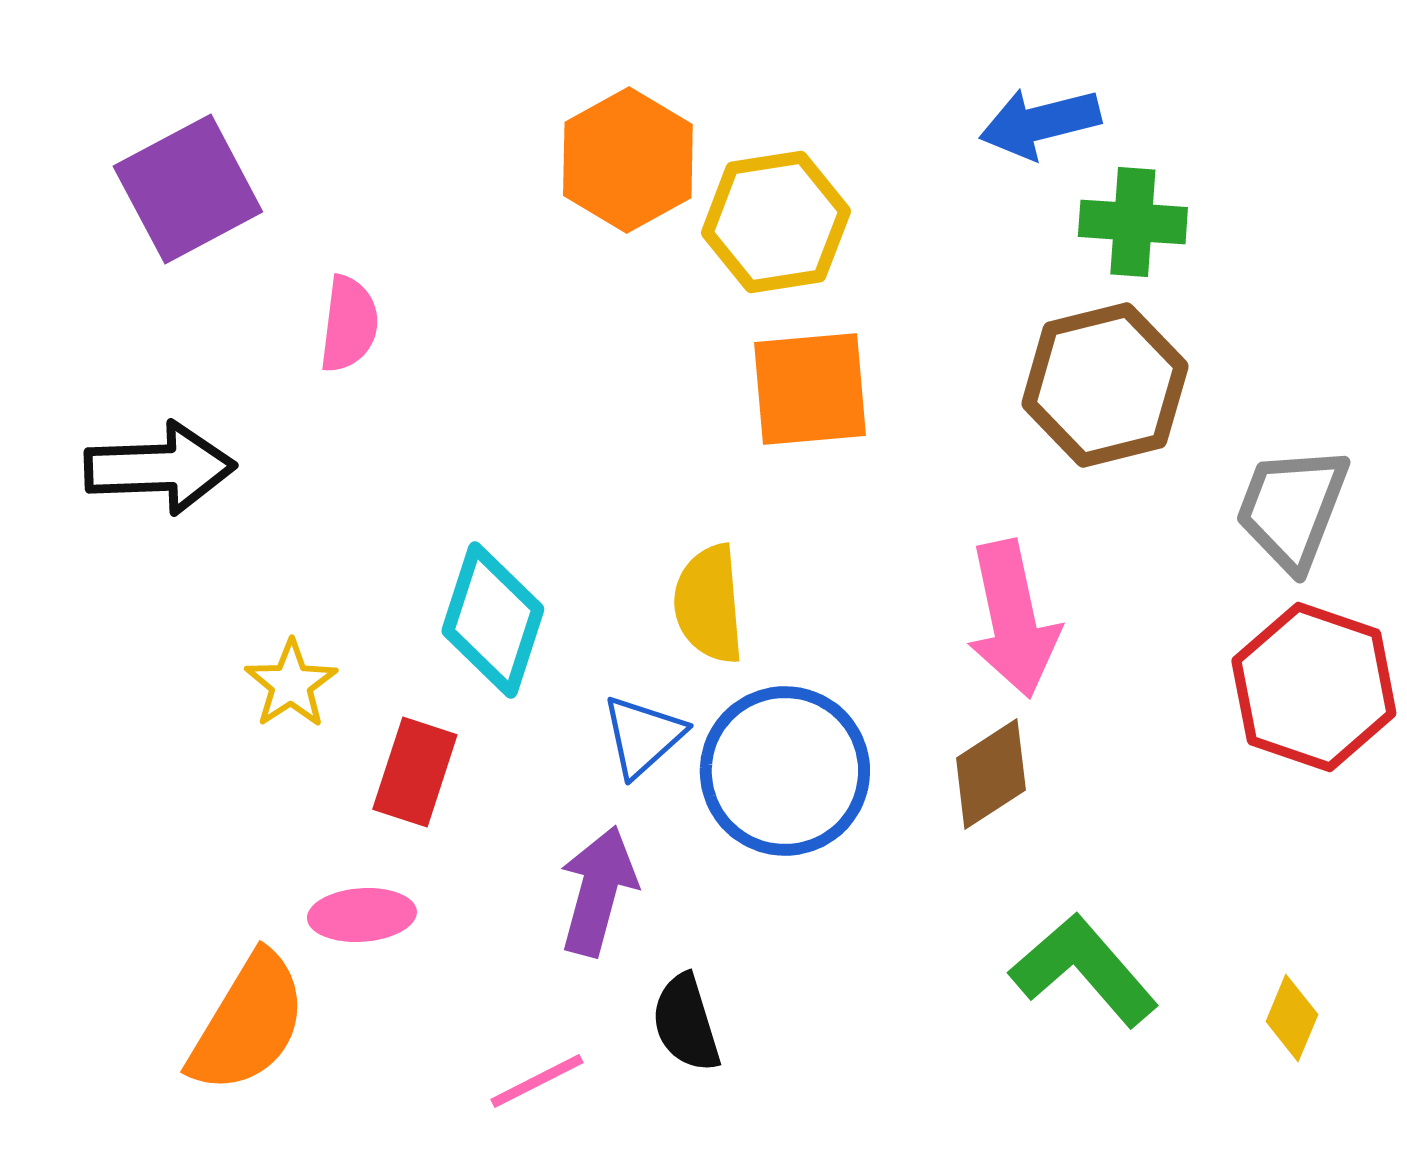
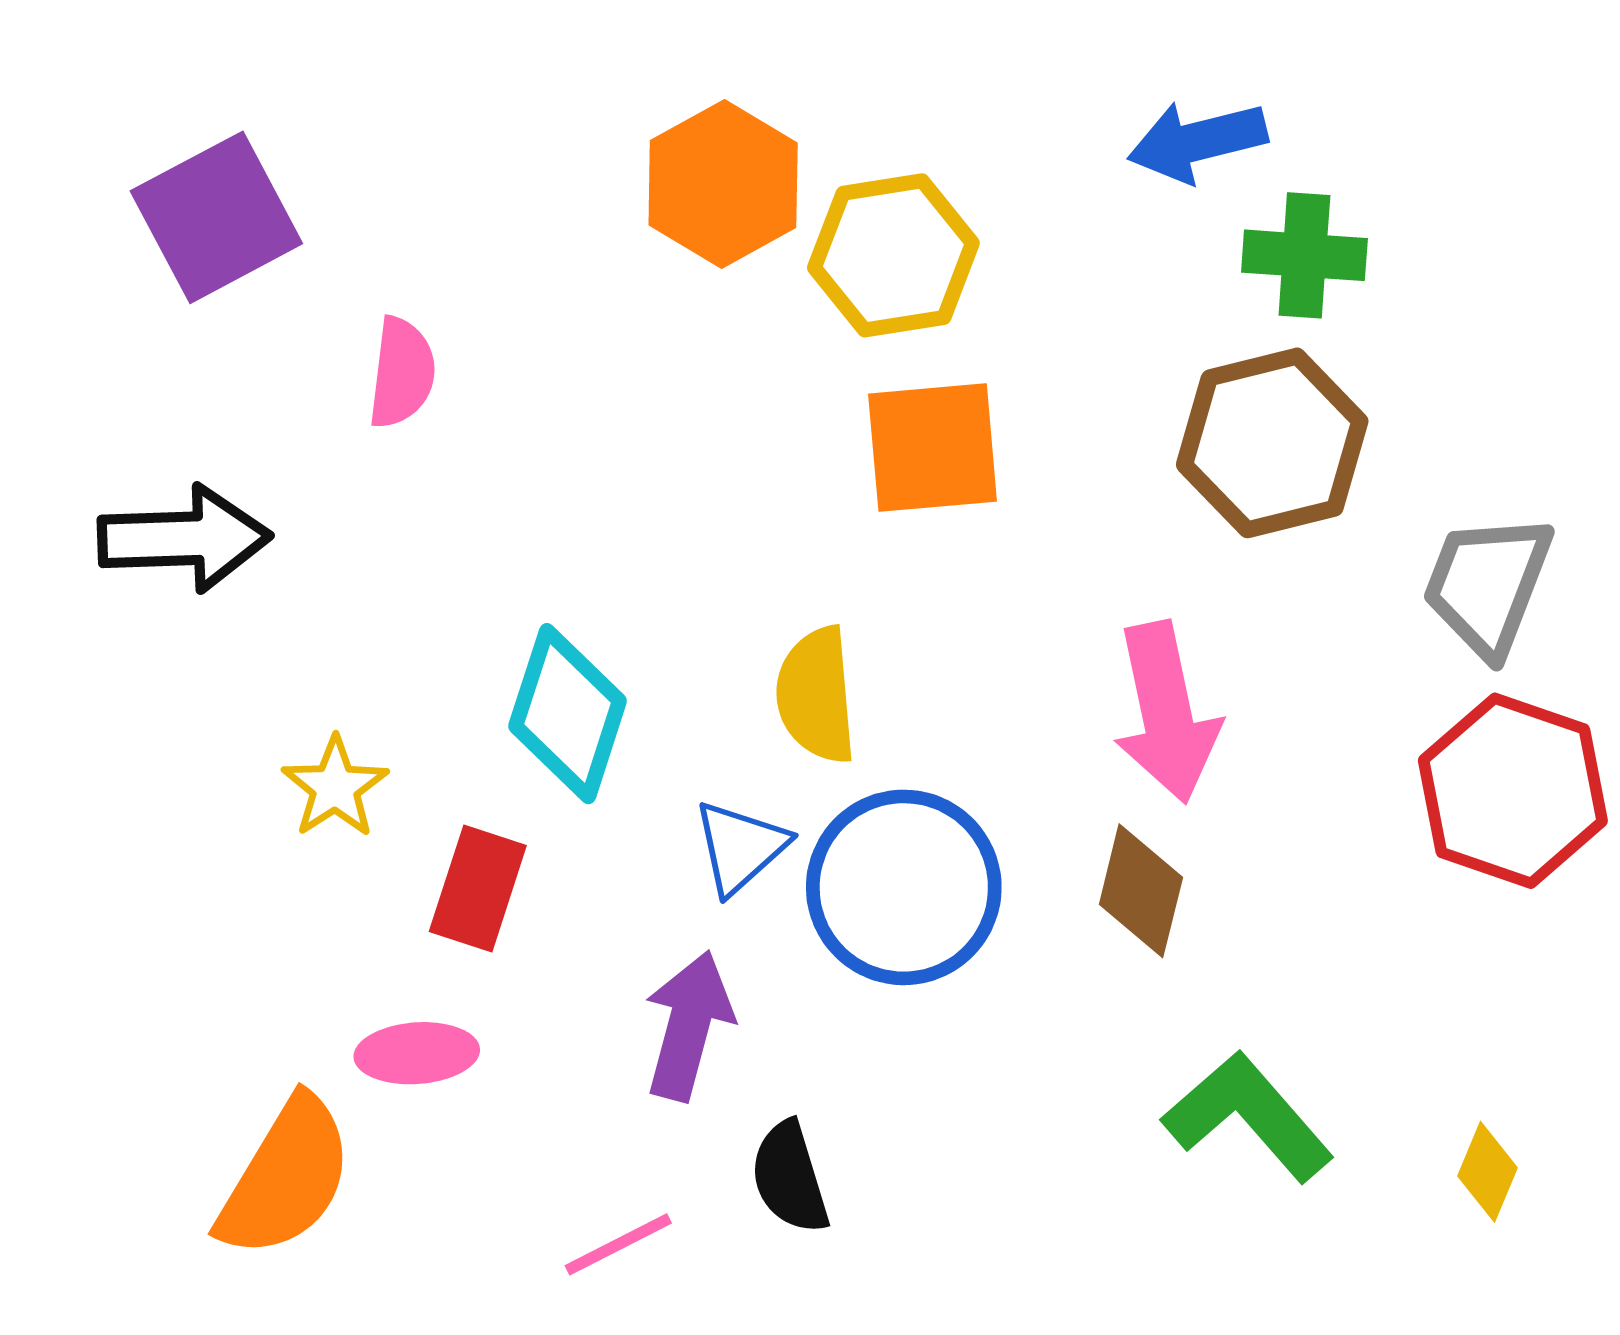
brown diamond: (991, 774) -> (1141, 891), turned -43

